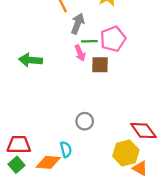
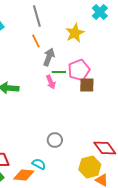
brown square: (100, 65) -> (87, 85), moved
cyan semicircle: (66, 149) -> (39, 164), turned -48

